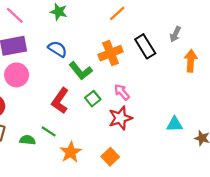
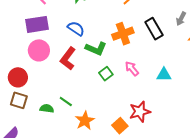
green L-shape: (81, 71) -> (96, 49), turned -30
red L-shape: (60, 101) -> (68, 59), moved
red star: (120, 118) -> (140, 112), moved
cyan triangle: (175, 124) -> (164, 75), moved

